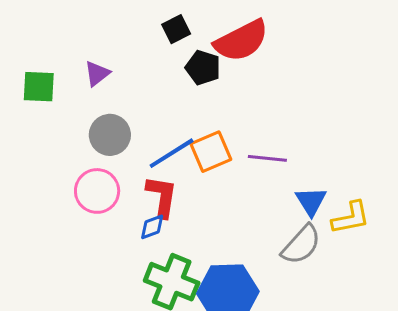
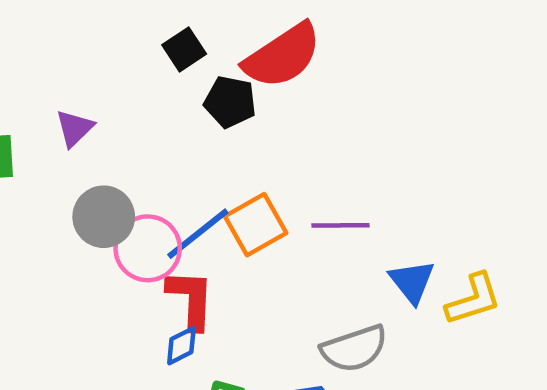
pink circle: (97, 191) -> (148, 248), moved
gray semicircle: (301, 245) -> (354, 349), moved, turned 36

